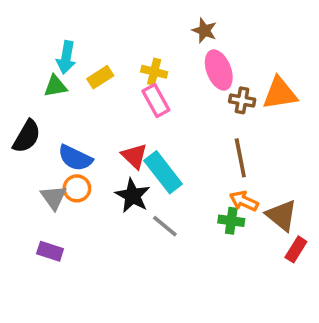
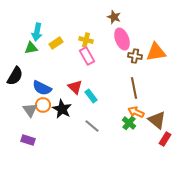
cyan rectangle: (163, 172) -> (91, 96), size x0.6
black star: (133, 196) -> (62, 109), moved
green cross: (231, 221) -> (129, 123), turned 32

